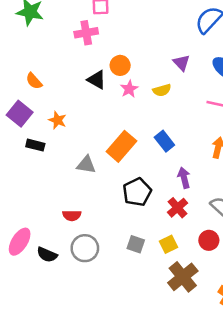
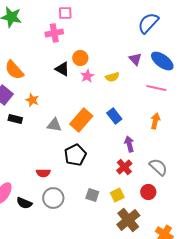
purple triangle: (181, 63) -> (135, 59), moved
orange semicircle: (34, 81) -> (14, 70), size x1.5
gray triangle: (86, 165) -> (54, 125), moved
black pentagon: (137, 192) -> (75, 155), moved

